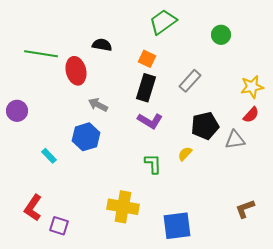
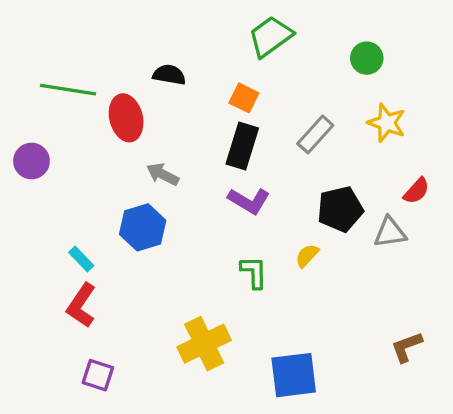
yellow star: (252, 87) -> (387, 123), moved, turned 30
purple circle: (17, 111) -> (31, 161), moved
yellow cross: (123, 207) -> (204, 344), turned -36
red L-shape: (33, 208) -> (81, 305), moved

